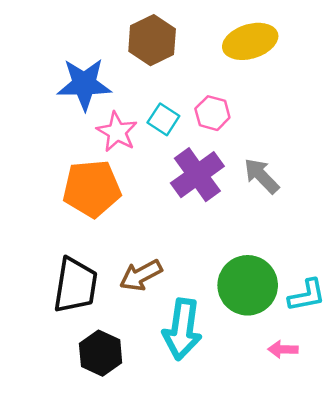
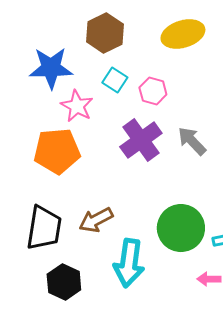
cyan square: (163, 119) -> (115, 80), moved

